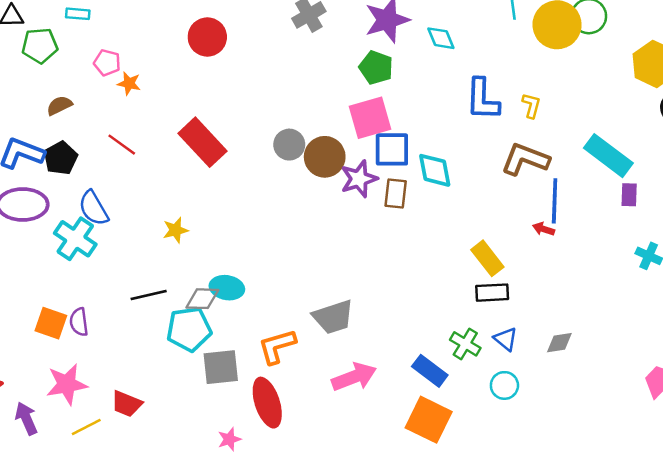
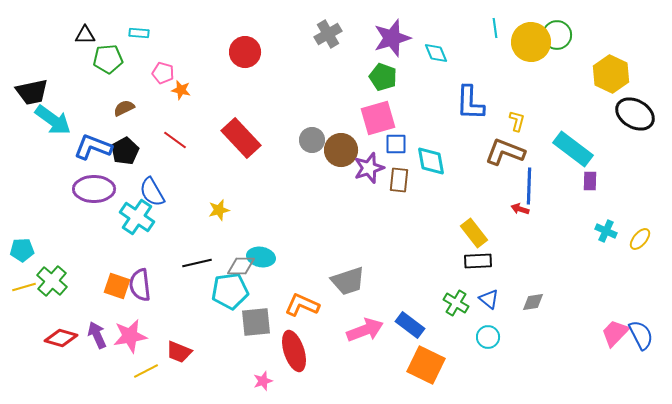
yellow L-shape: (531, 105) -> (517, 121), moved
blue square: (392, 149) -> (396, 144), size x0.7
purple semicircle: (79, 322) -> (140, 285), size x1.4
orange L-shape: (277, 346) -> (302, 305), turned 40
blue rectangle: (430, 371) -> (410, 325), moved
purple arrow: (26, 418) -> (97, 335), moved

